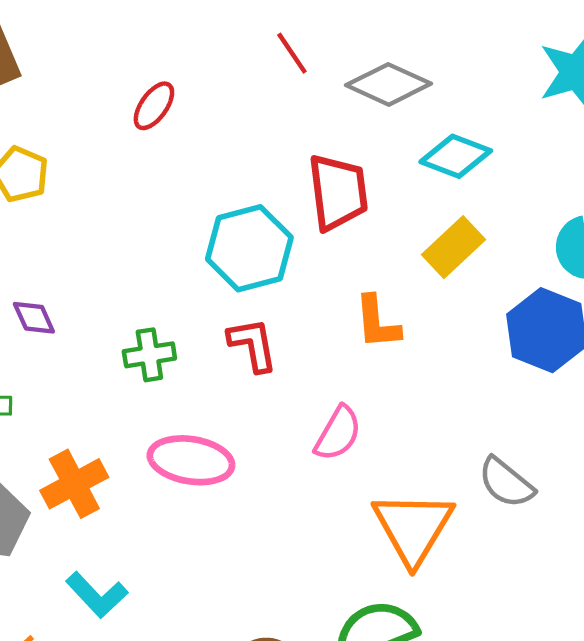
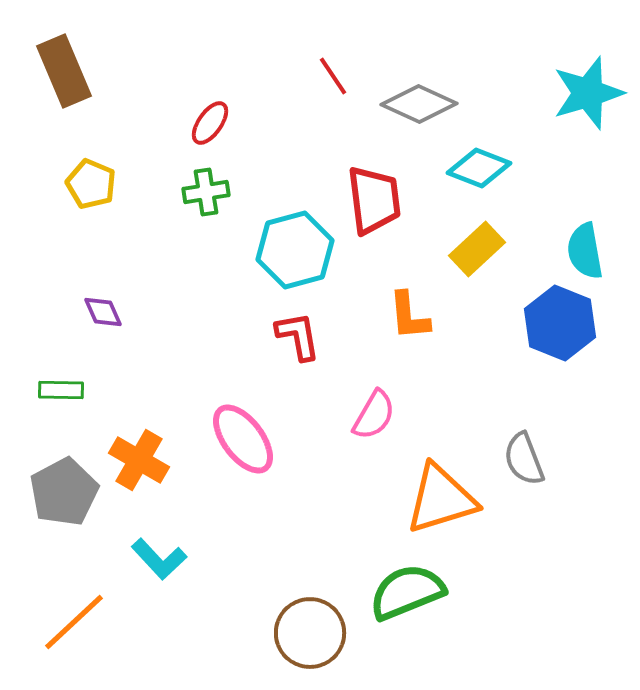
green cross: (149, 355) -> (206, 192), moved
pink ellipse: (191, 460) -> (243, 439), turned 44
gray semicircle: (506, 483) -> (524, 459), turned 30
orange cross: (74, 484) -> (139, 460), turned -32
orange triangle: (413, 528) -> (441, 499), turned 42

